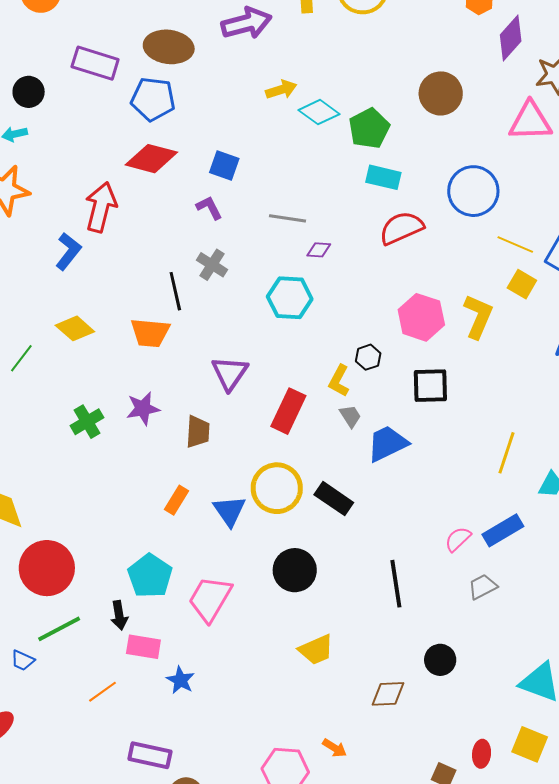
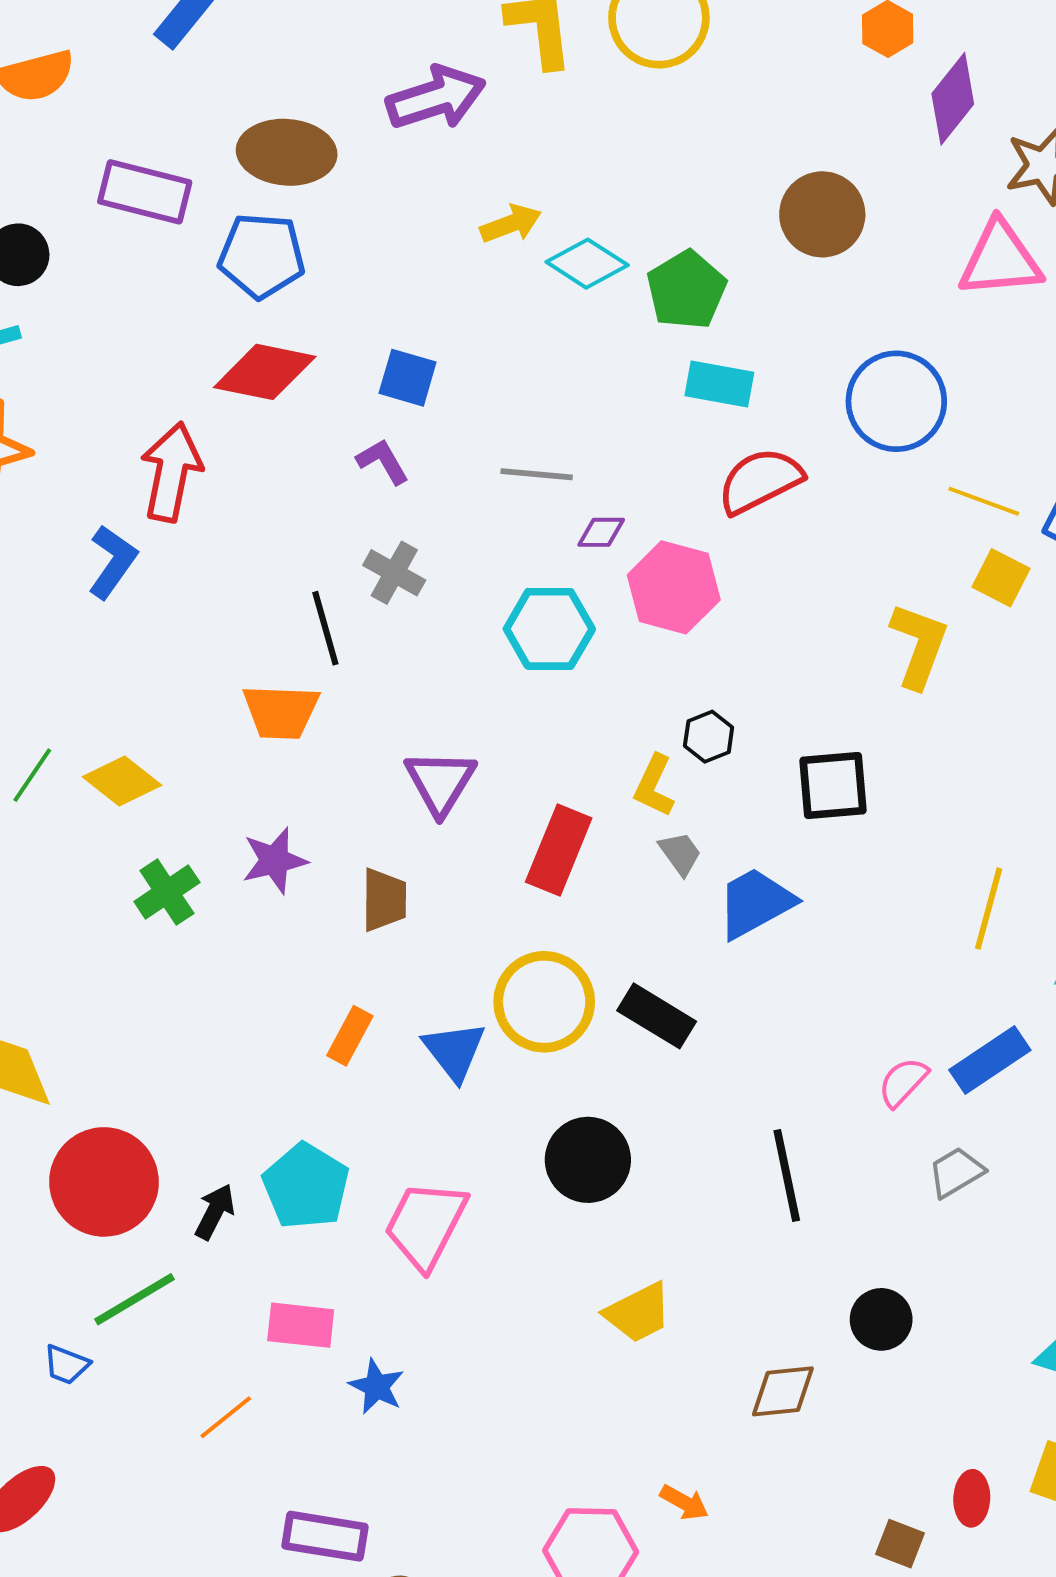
pink hexagon: (421, 317) -> (674, 587), moved
yellow diamond: (75, 328) -> (122, 781), moved
black arrow: (119, 615) -> (215, 1212), moved, turned -140

